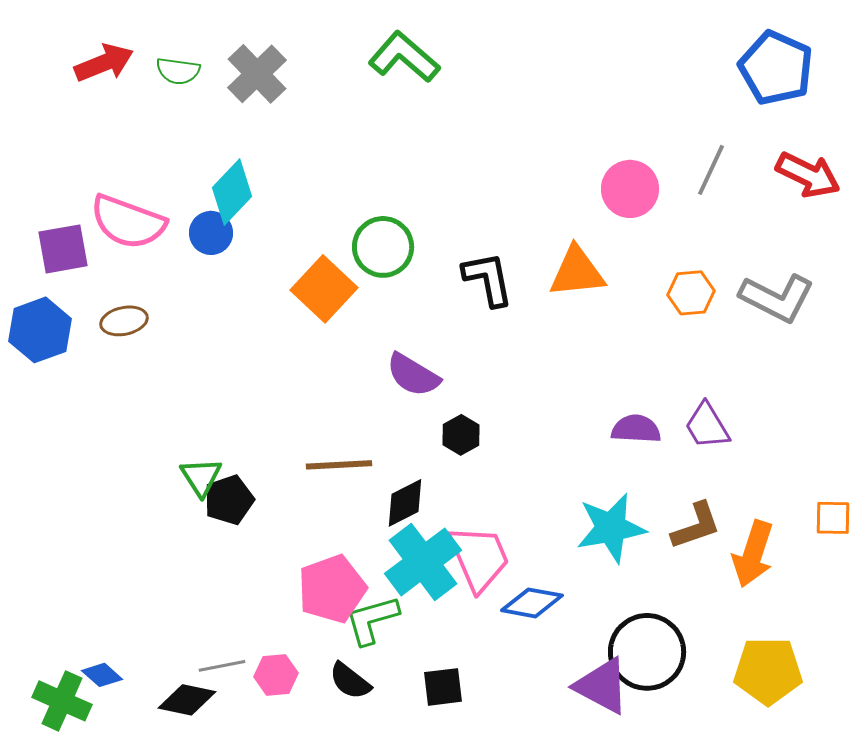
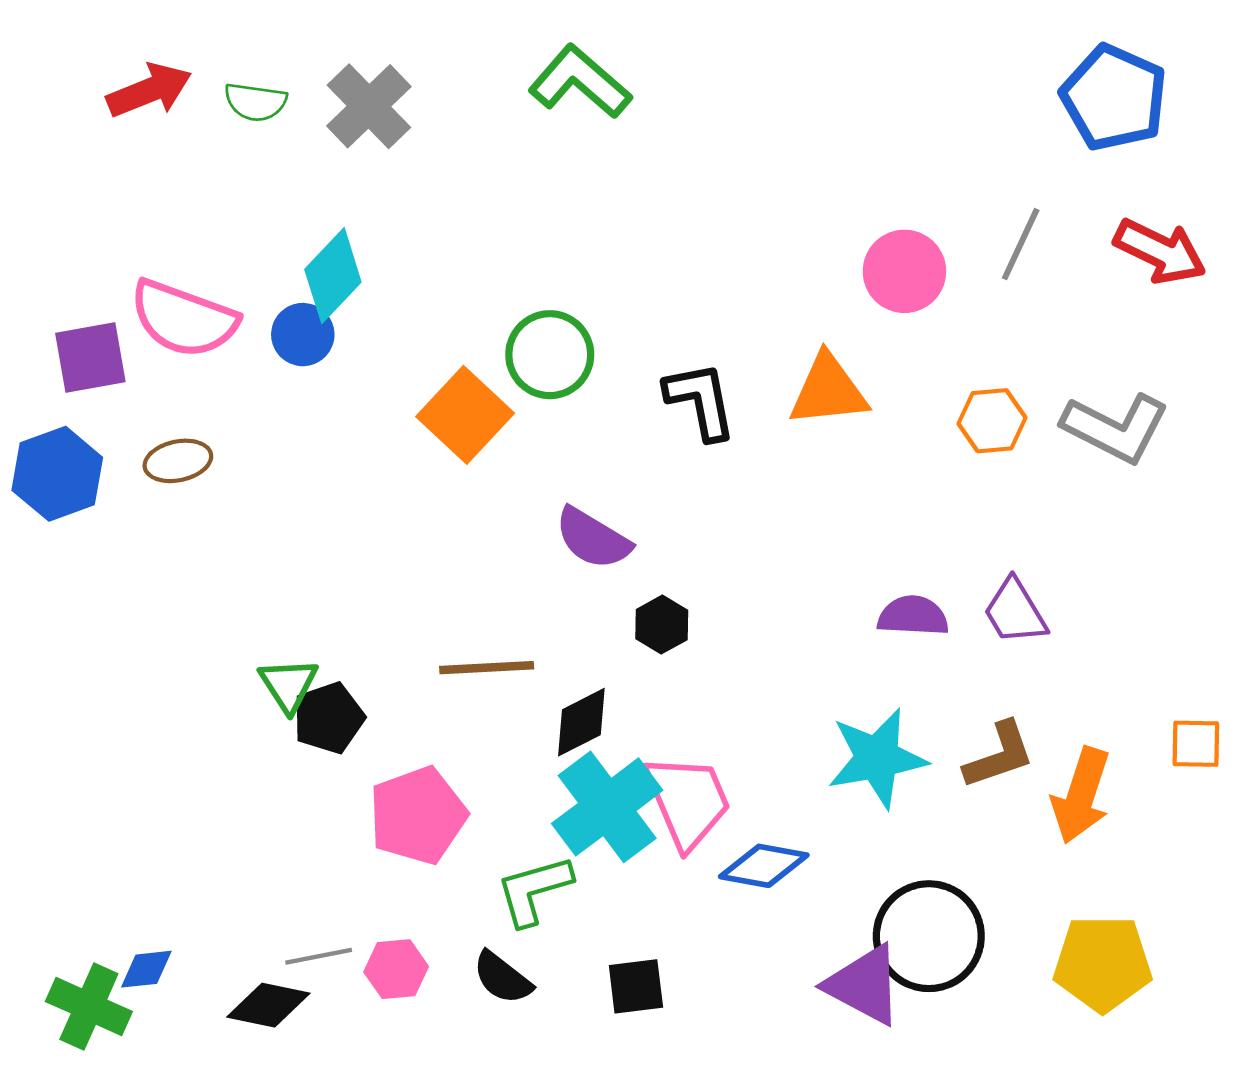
pink pentagon: (332, 589) -> (418, 816), moved
blue diamond: (102, 675) -> (146, 969), turned -48

